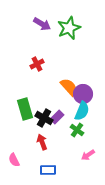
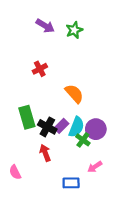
green star: (69, 28) -> (74, 30), size x0.7
purple circle: (83, 94) -> (96, 129), moved
cyan semicircle: (82, 111) -> (76, 127), moved
blue rectangle: (48, 170) -> (71, 183), moved

